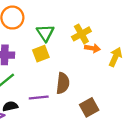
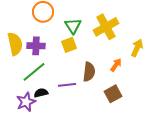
yellow cross: (81, 34) -> (106, 27), size x1.4
orange arrow: (92, 48) -> (116, 65), moved, turned -64

